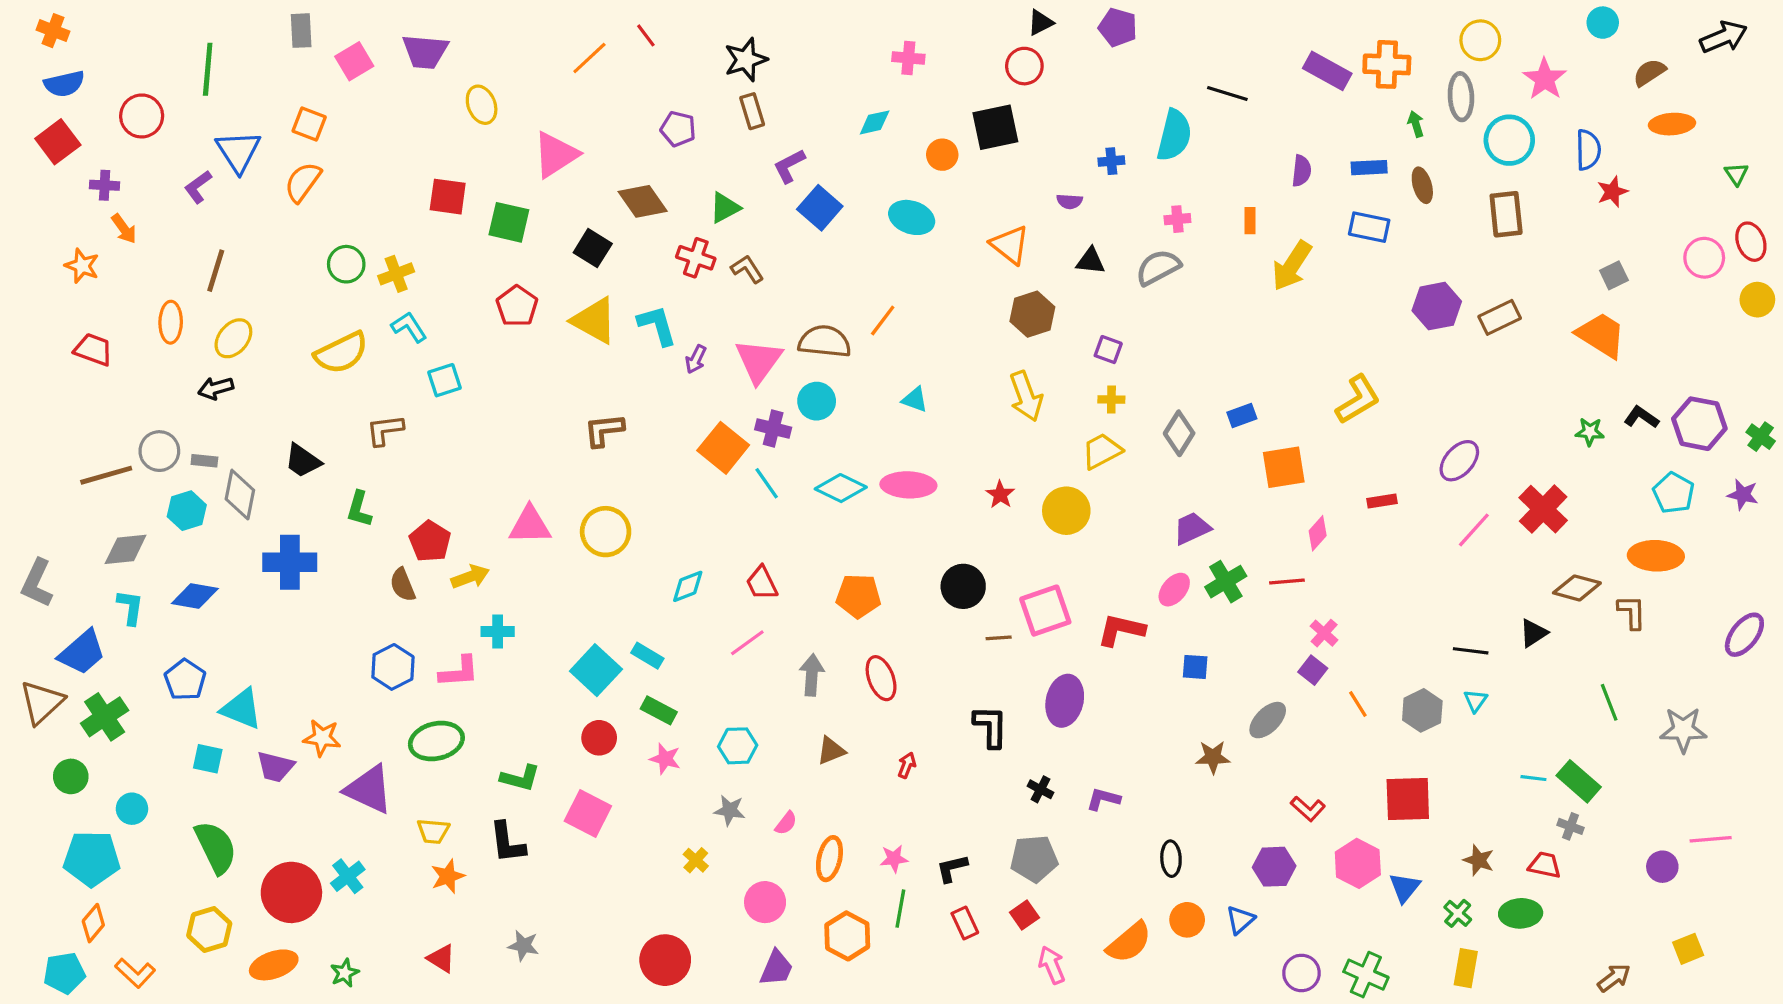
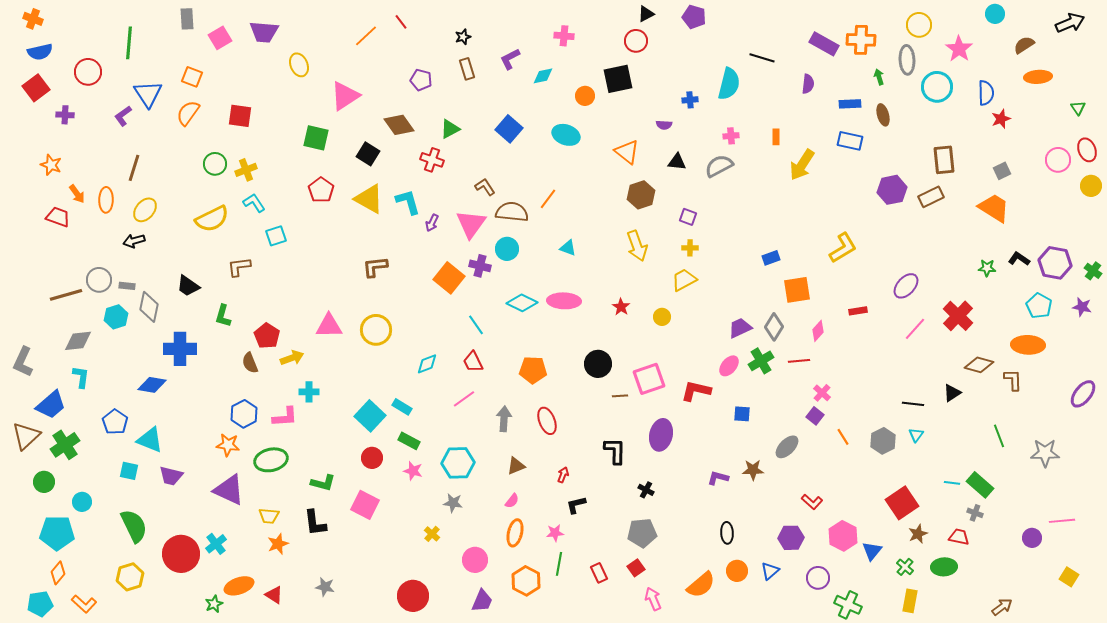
black star: (746, 60) -> (463, 37), size x0.6
purple L-shape: (789, 166) -> (510, 59), moved
purple semicircle: (1301, 171) -> (808, 84), moved
red square: (448, 197) -> (240, 116), moved
brown rectangle: (1506, 214) -> (944, 160), moved
orange arrow: (124, 229) -> (77, 194), moved
brown L-shape: (747, 269) -> (485, 187), moved
gray diamond: (1179, 433) -> (774, 327), moved
cyan line: (767, 483) -> (476, 325), moved
yellow circle: (1066, 511) -> (662, 317), size x0.6
blue diamond: (195, 596) -> (152, 385), moved
orange star: (322, 738) -> (228, 445), moved
cyan hexagon: (738, 746) -> (458, 463), size x1.4
purple L-shape: (1103, 799) -> (718, 478), moved
red square: (1408, 799) -> (902, 503), moved, turned -32
pink semicircle: (786, 823) -> (512, 501), moved
brown star: (1479, 860) -> (918, 534), turned 30
black L-shape: (952, 868) -> (576, 505), moved
yellow square: (1688, 949) -> (1069, 577), moved, turned -36
orange ellipse: (274, 965) -> (239, 586), moved
purple circle: (1301, 973) -> (818, 578), moved

